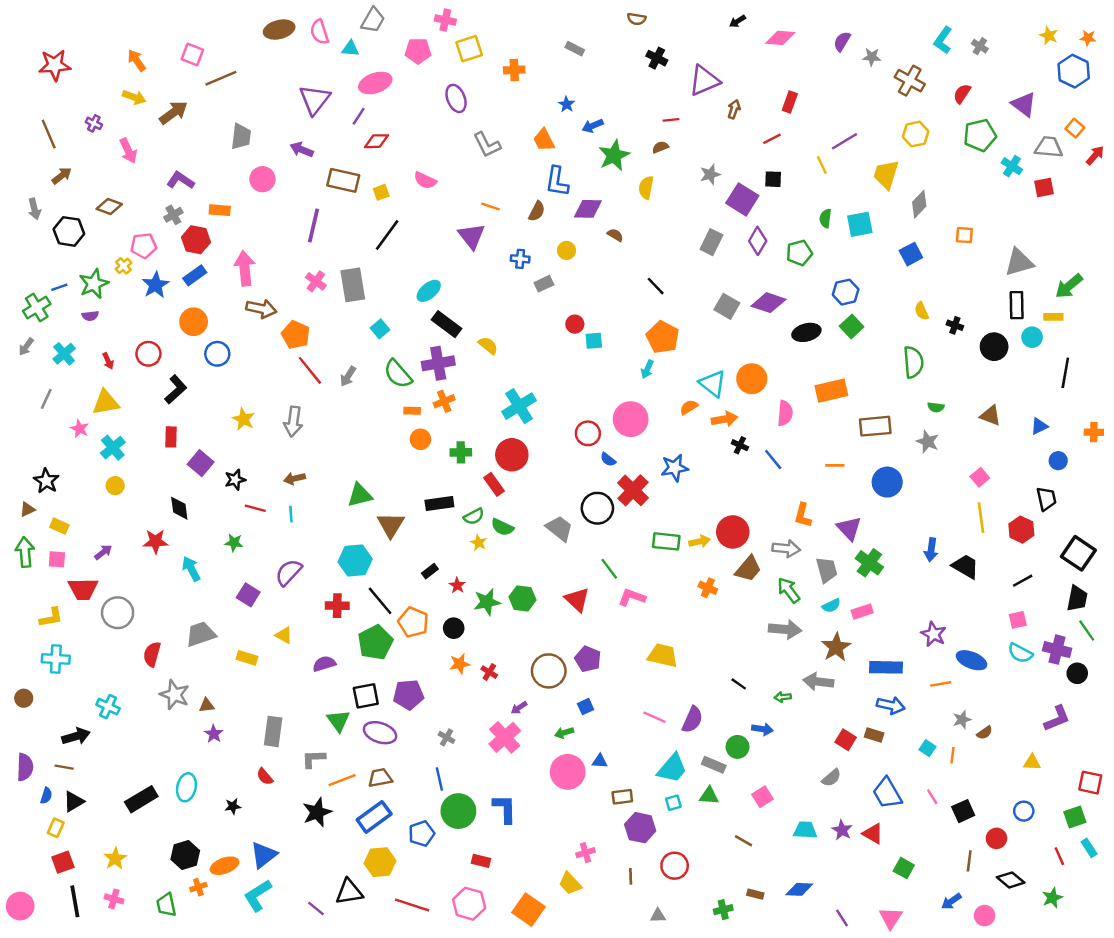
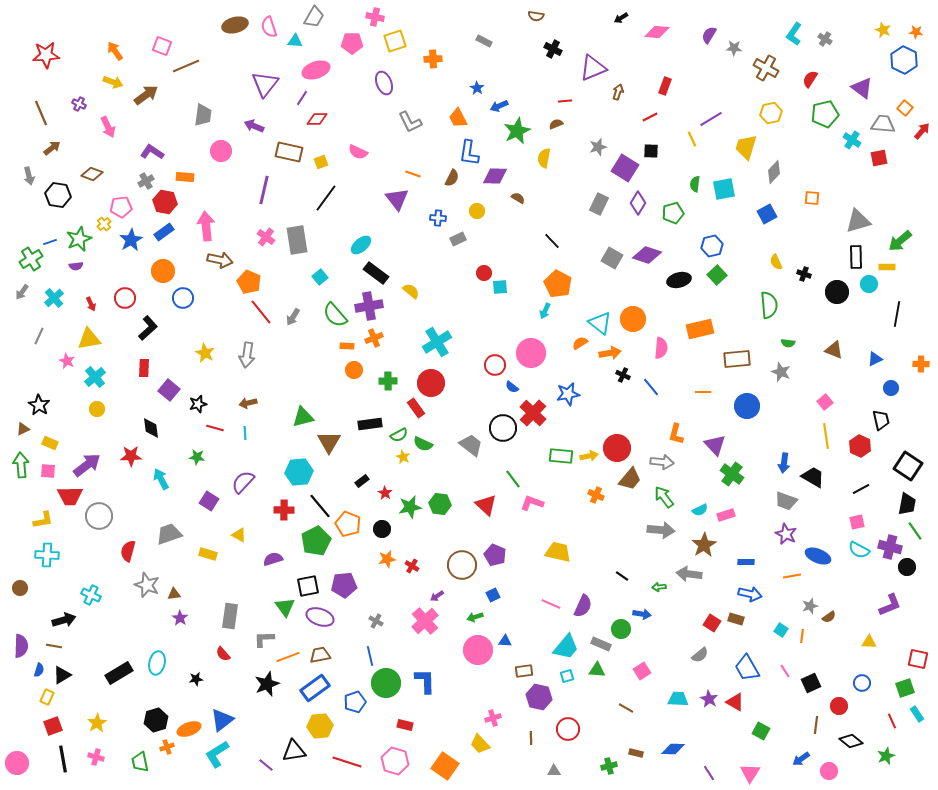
purple arrow: (103, 552) -> (87, 465), size x1.8
gray trapezoid: (827, 570) -> (786, 501), moved, turned 125
blue rectangle: (886, 667) -> (746, 562), size x0.6

